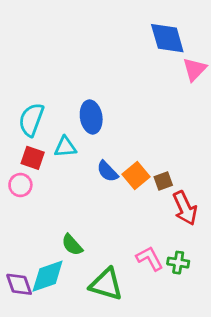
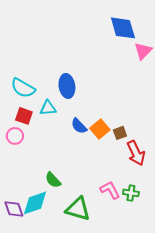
cyan semicircle: (31, 120) -> (23, 88), turned -80

